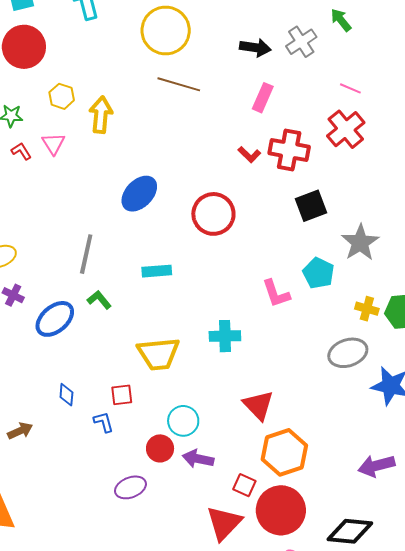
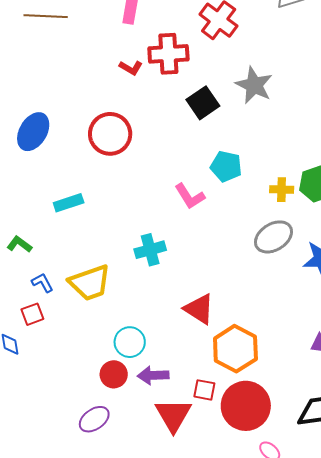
gray star: (360, 243) -> (254, 85), moved
red square: (122, 395) -> (32, 314), moved
blue L-shape: (104, 422) -> (42, 283), moved
red triangle: (224, 523) -> (173, 415), moved

